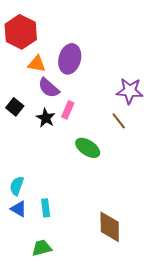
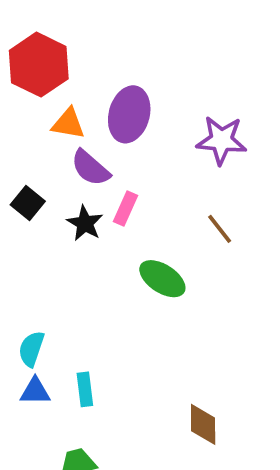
purple star: (130, 91) -> (221, 140), moved
blue triangle: (19, 209) -> (35, 391), turned -30
brown diamond: (110, 227) -> (203, 424), size x0.7

